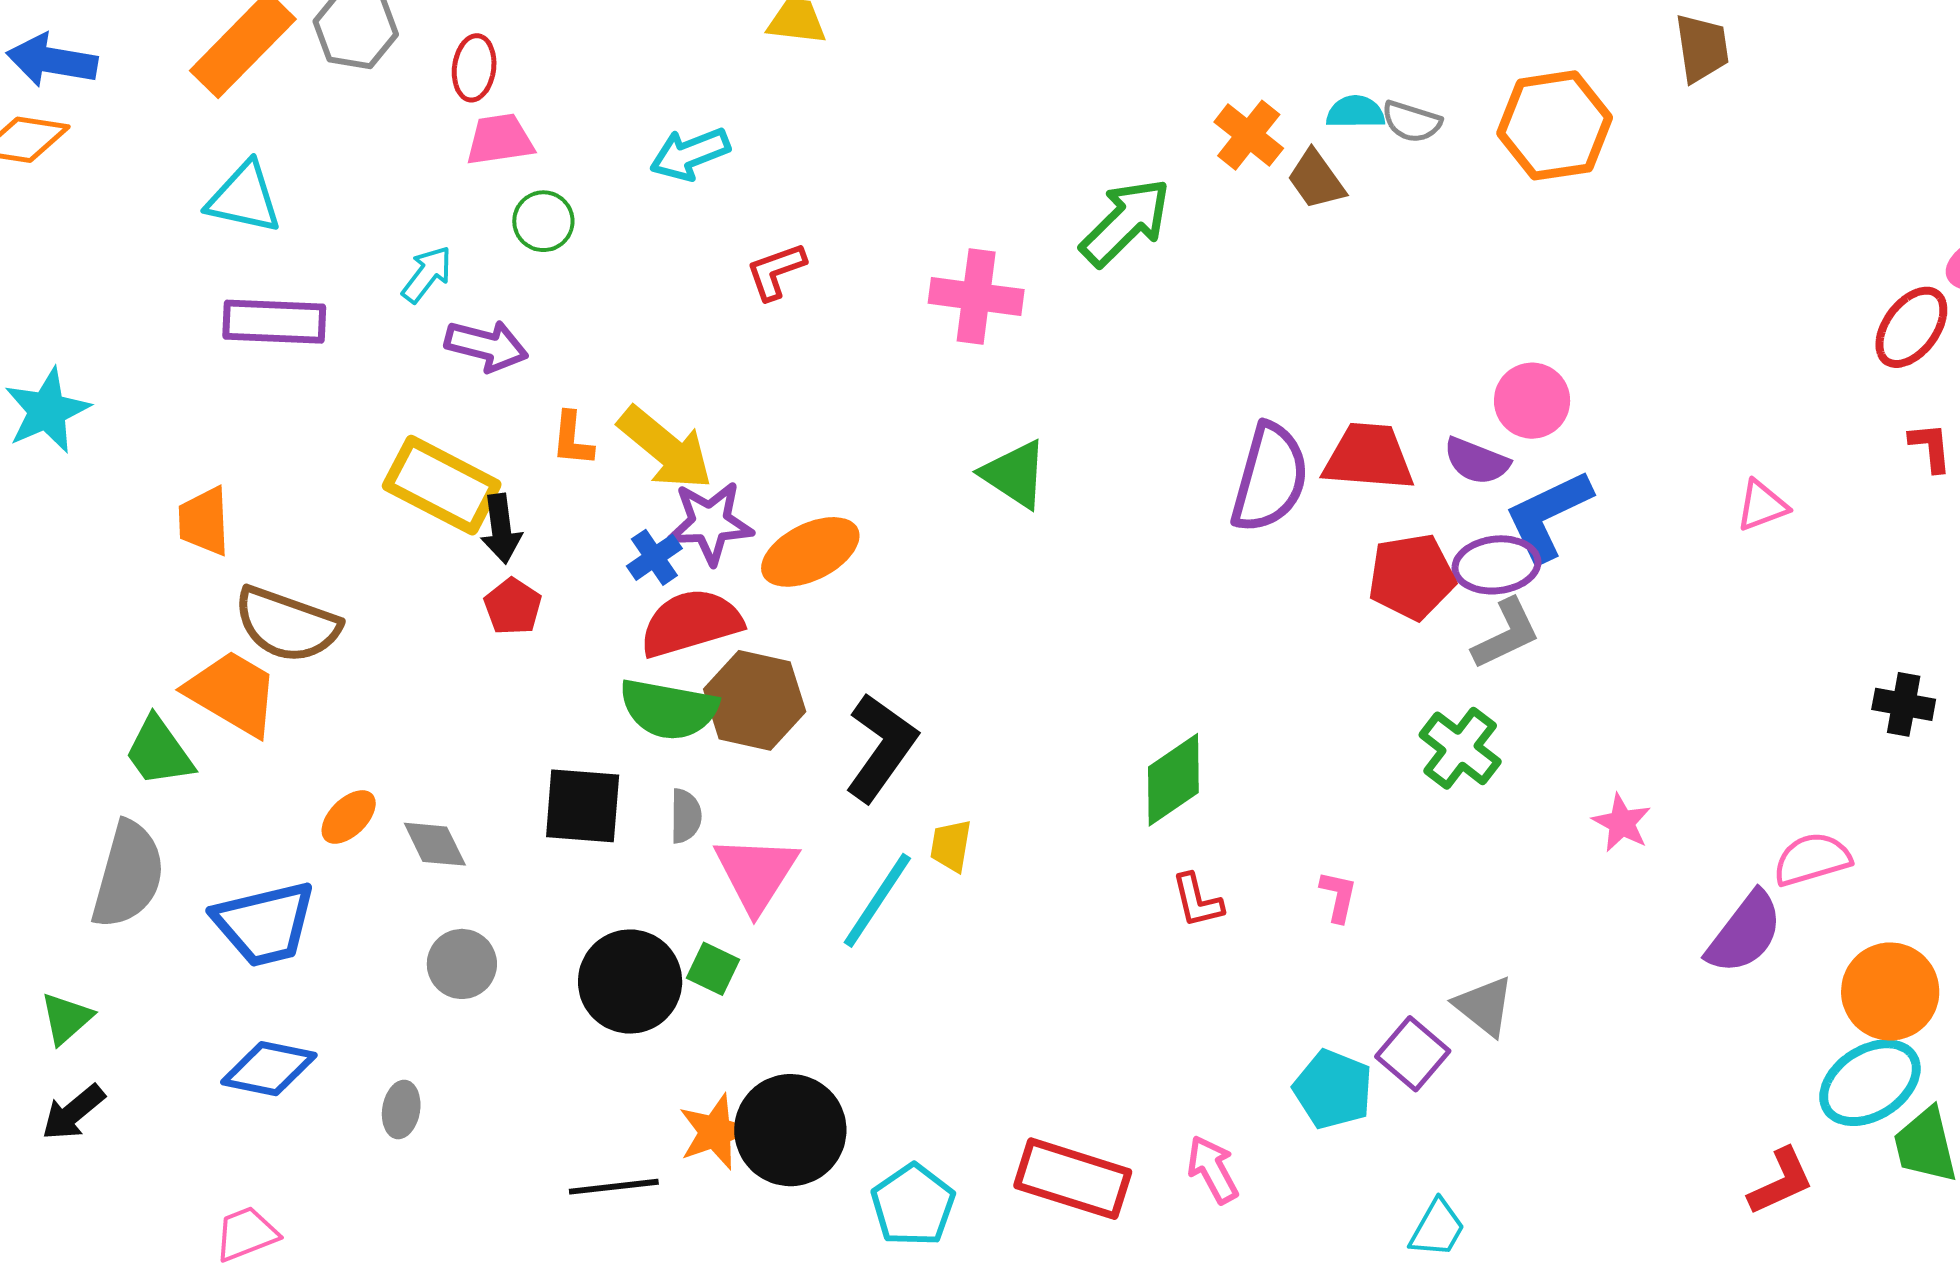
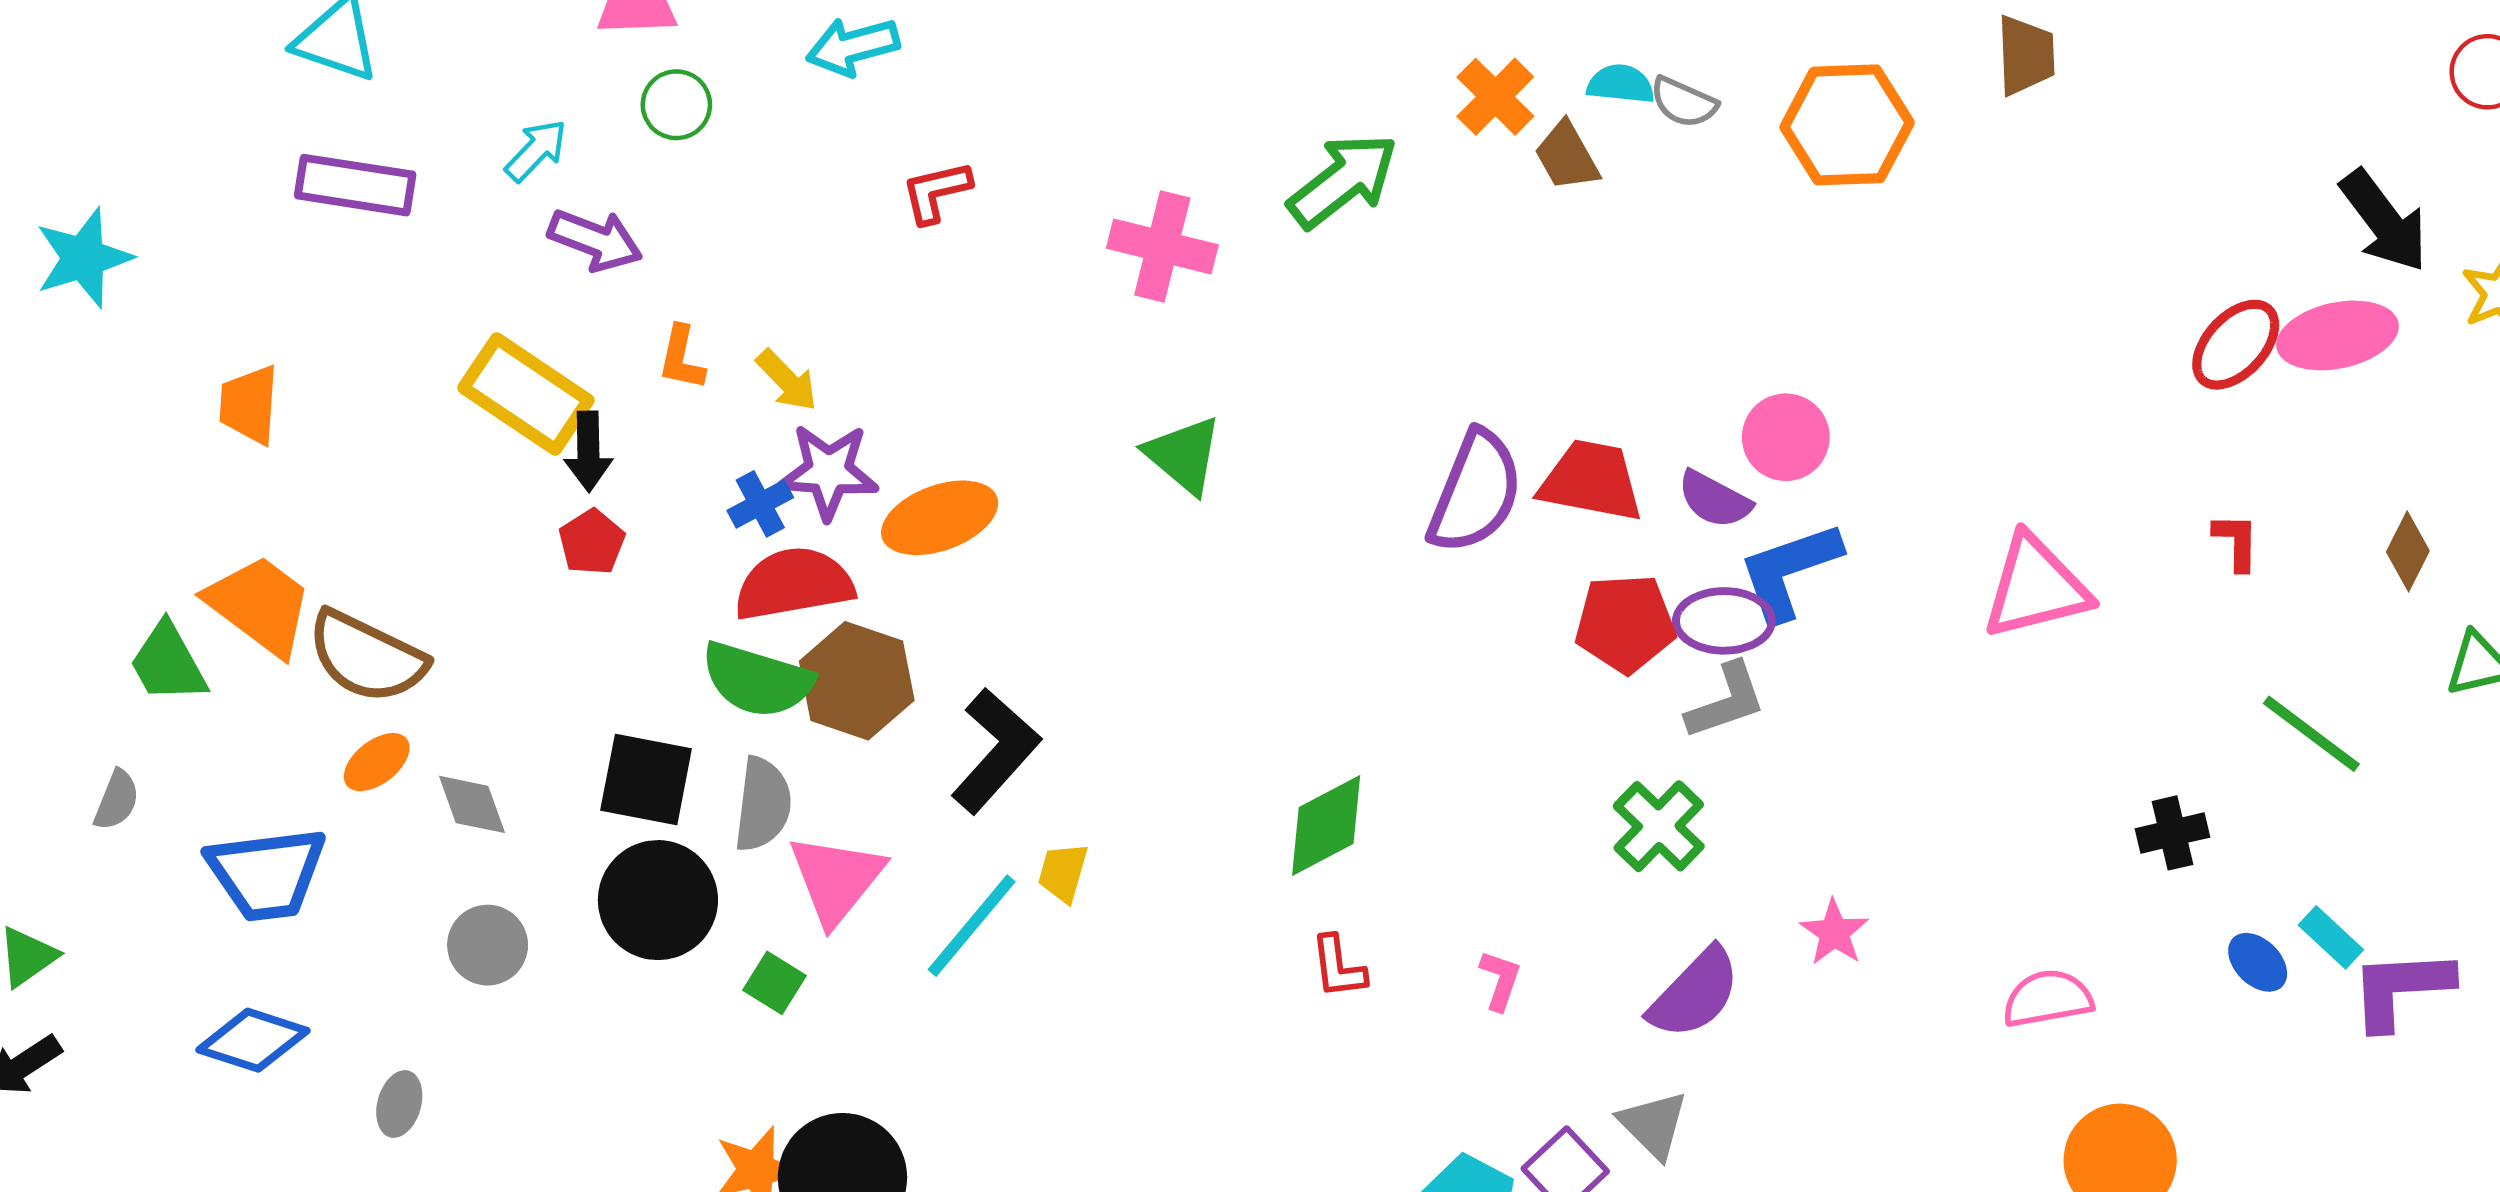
red ellipse: (1911, 327) -> (2236, 345), moved
yellow arrow: (665, 448) -> (787, 380), size x0.6
pink triangle: (1762, 506) -> (2036, 587), size x1.8
brown semicircle: (287, 624) -> (367, 657), moved
black cross: (1904, 704) -> (2173, 833), turned -30
gray semicircle: (686, 816) -> (763, 804), size x1.5
gray semicircle: (128, 875) -> (117, 800), size x0.5
purple semicircle: (1745, 933) -> (1695, 993), moved
black circle: (630, 982) -> (658, 900), moved

